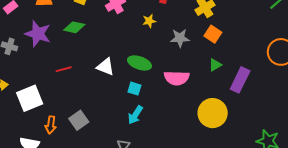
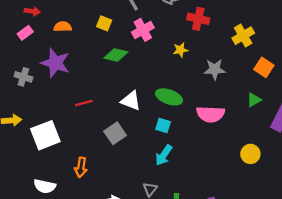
green diamond: (74, 27) -> (116, 55), moved
orange square: (213, 34) -> (264, 67), moved
yellow circle: (213, 113) -> (250, 154), size x0.6
gray square: (79, 120) -> (115, 133), moved
orange arrow: (51, 125) -> (81, 167), moved

